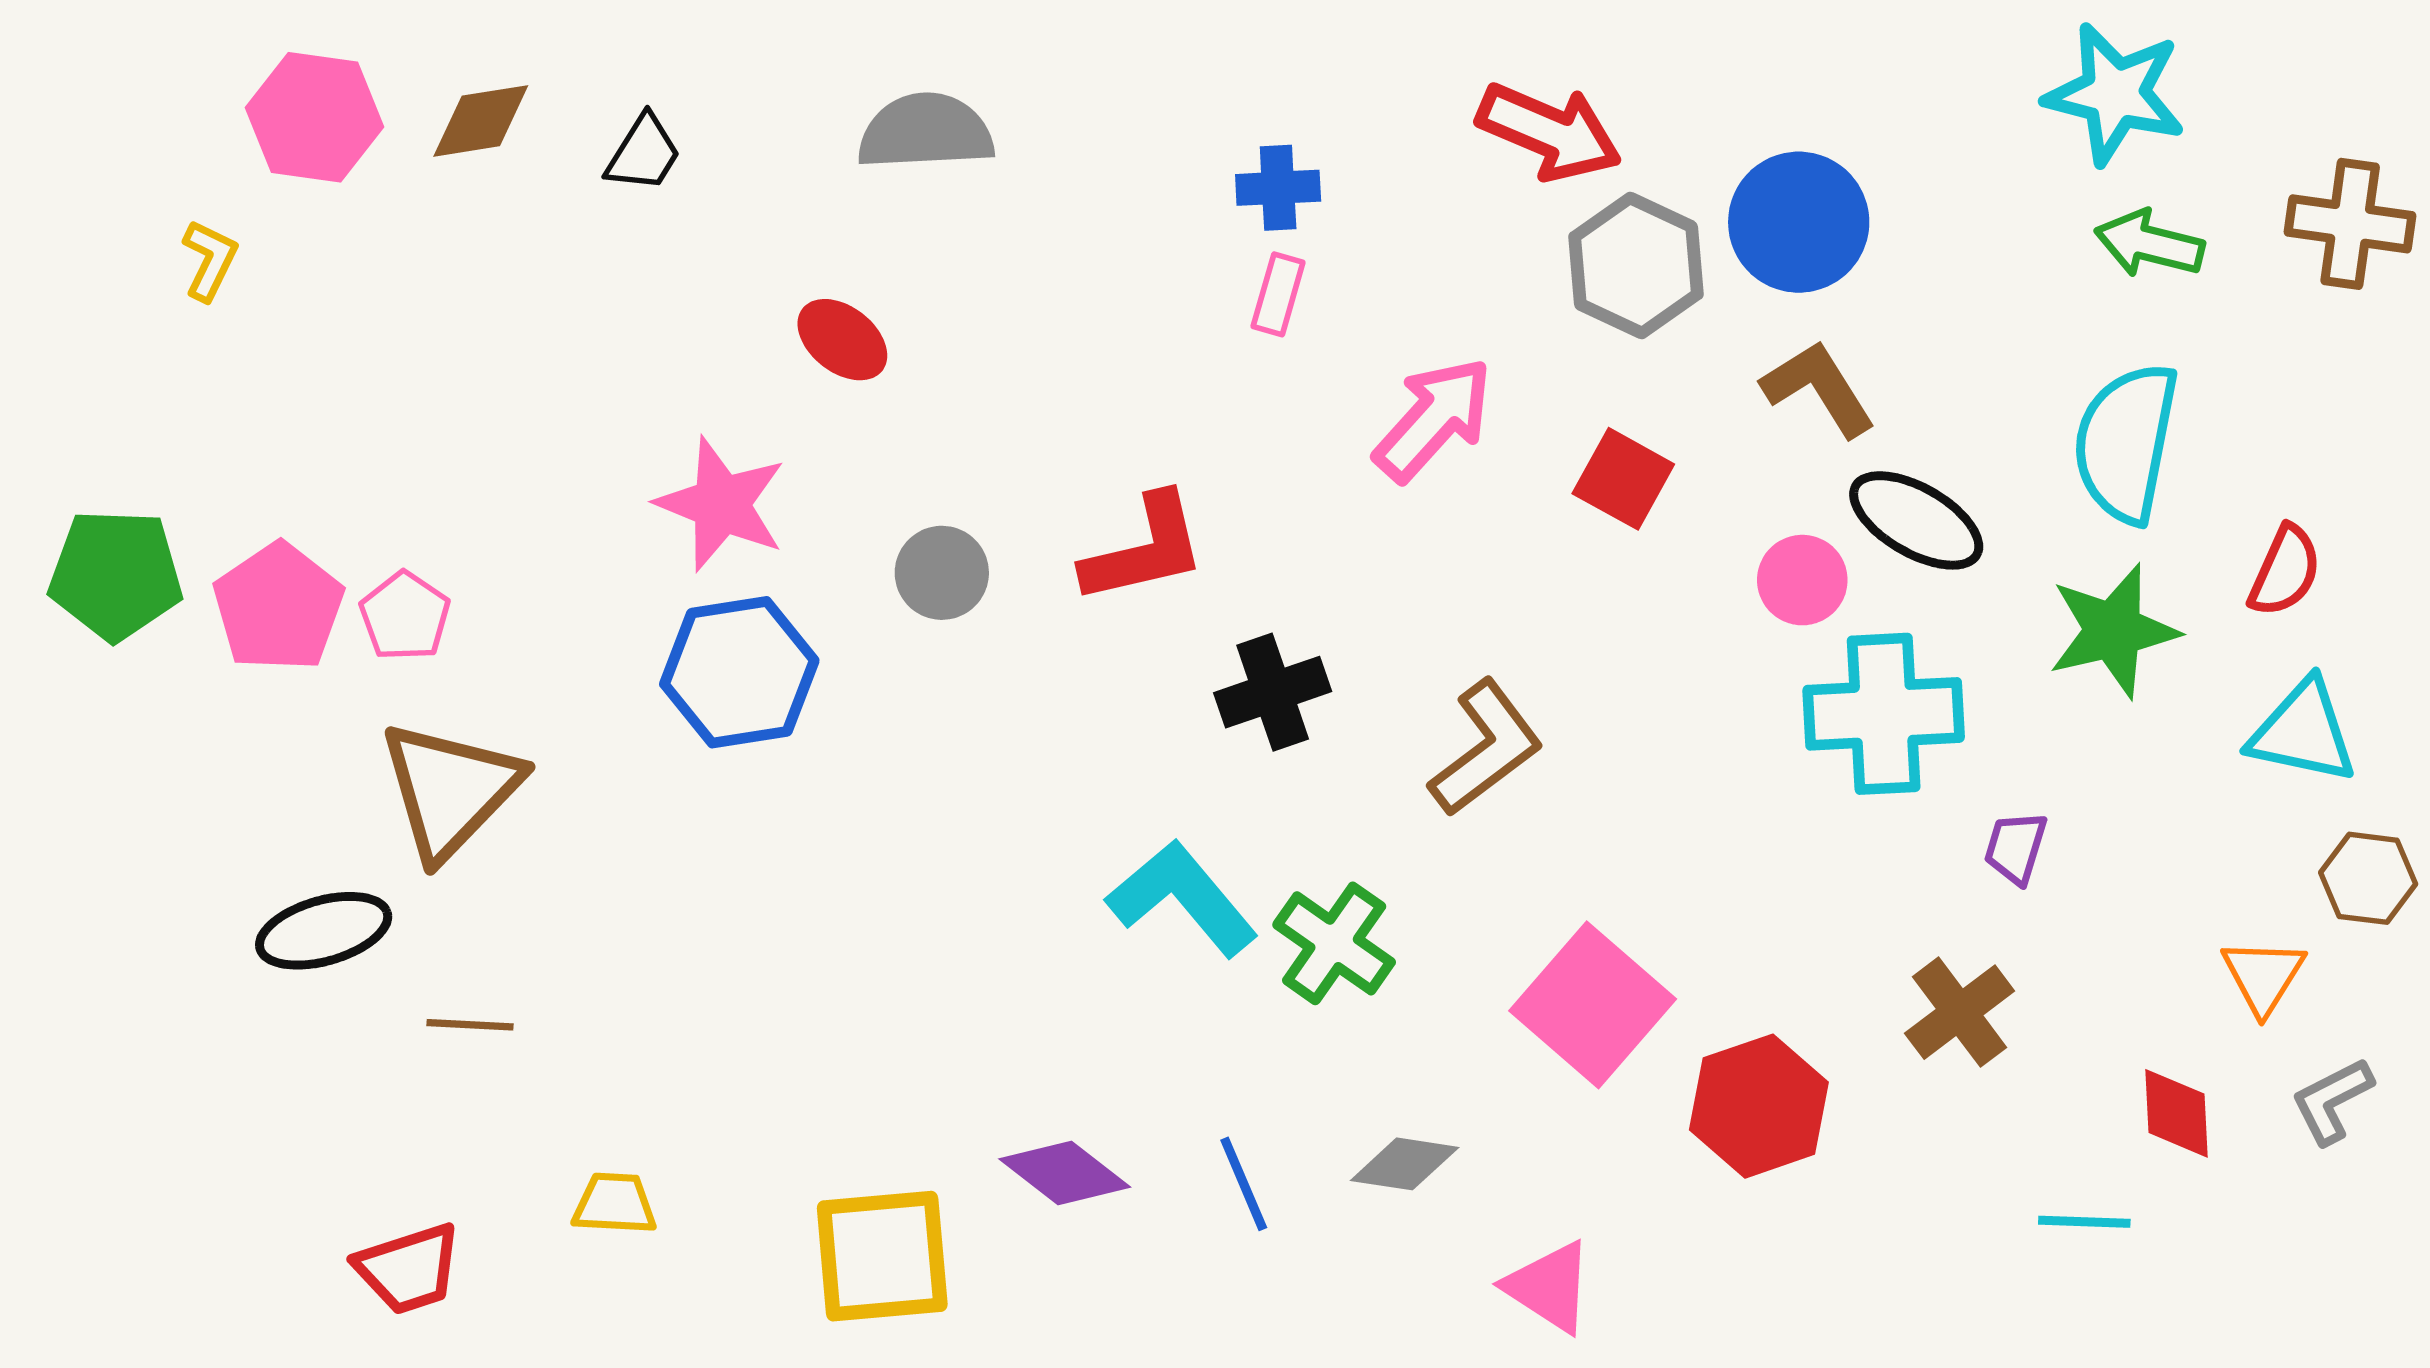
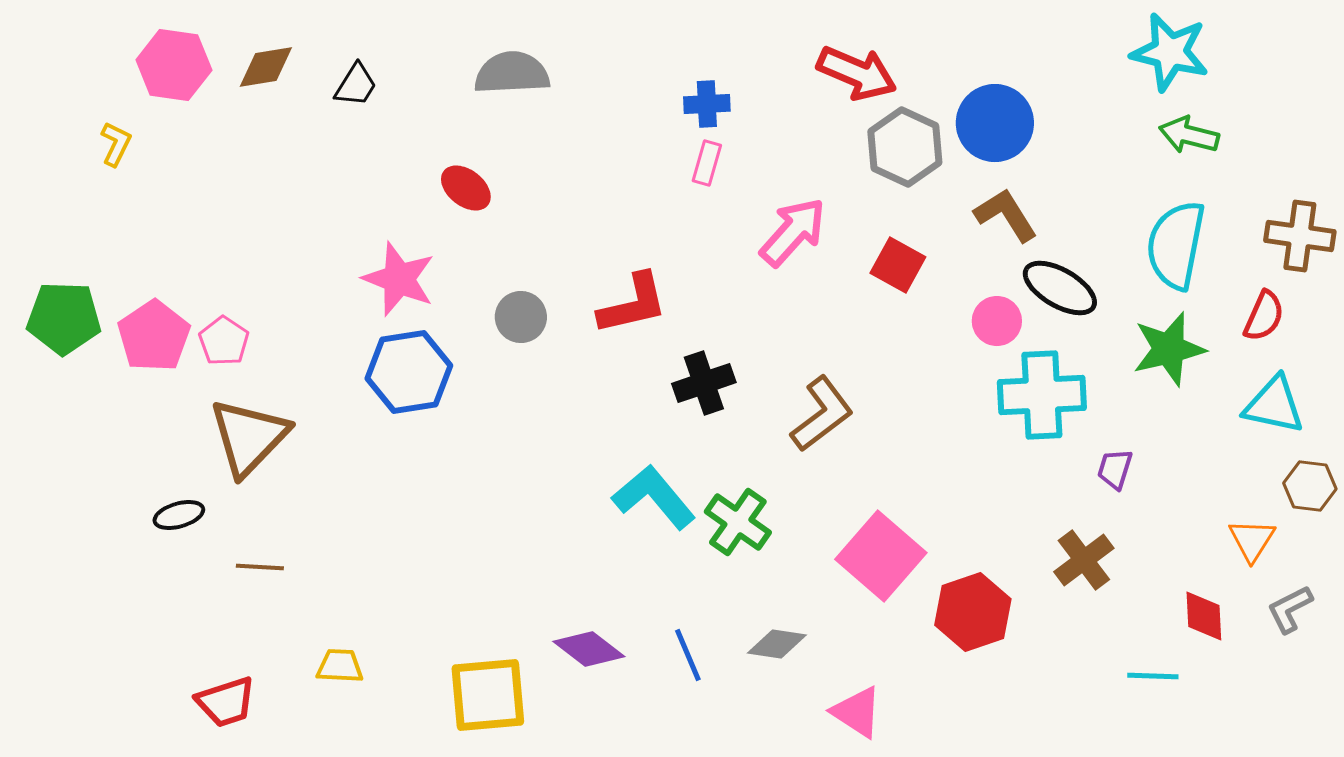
brown cross: (2350, 224) -> (1300, 236), moved
black ellipse: (324, 931) -> (179, 515), size x0.7

